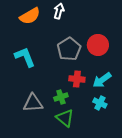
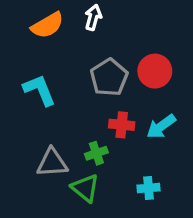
cyan cross: (100, 103) -> (149, 188), moved, turned -32
green triangle: (65, 118) -> (85, 188), moved

